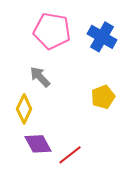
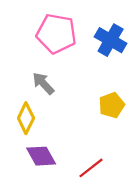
red line: (70, 155) -> (91, 168), moved

